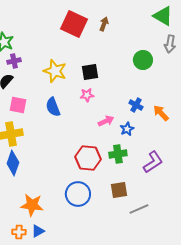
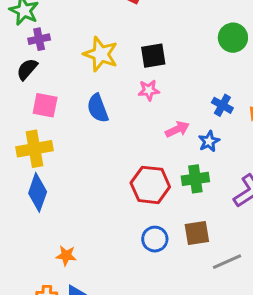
blue circle: (78, 194) -> (155, 239), moved, size x0.7
orange star: (32, 205) -> (66, 256), size x0.6

